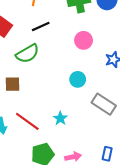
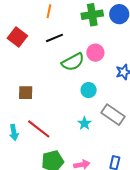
green semicircle: (27, 54) -> (73, 62), moved
cyan star: (60, 118) -> (84, 123), moved

